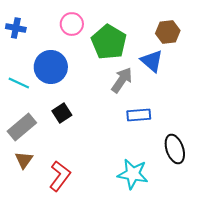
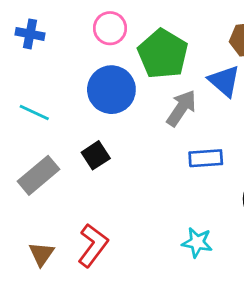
blue circle: (51, 67) -> (111, 90), moved
brown triangle: (24, 160) -> (41, 254), moved
cyan star: (133, 174) -> (197, 242), size x0.7

